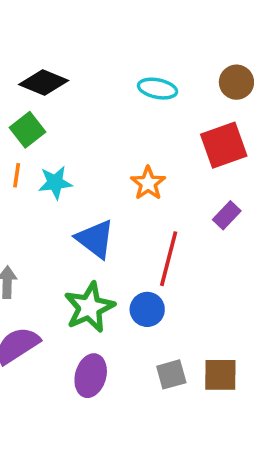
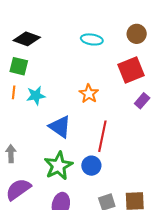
green square: (28, 130) -> (19, 66), turned -36
purple rectangle: (227, 215) -> (142, 101), moved

